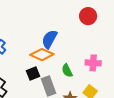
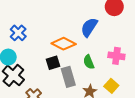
blue semicircle: (49, 39) -> (89, 27), moved

